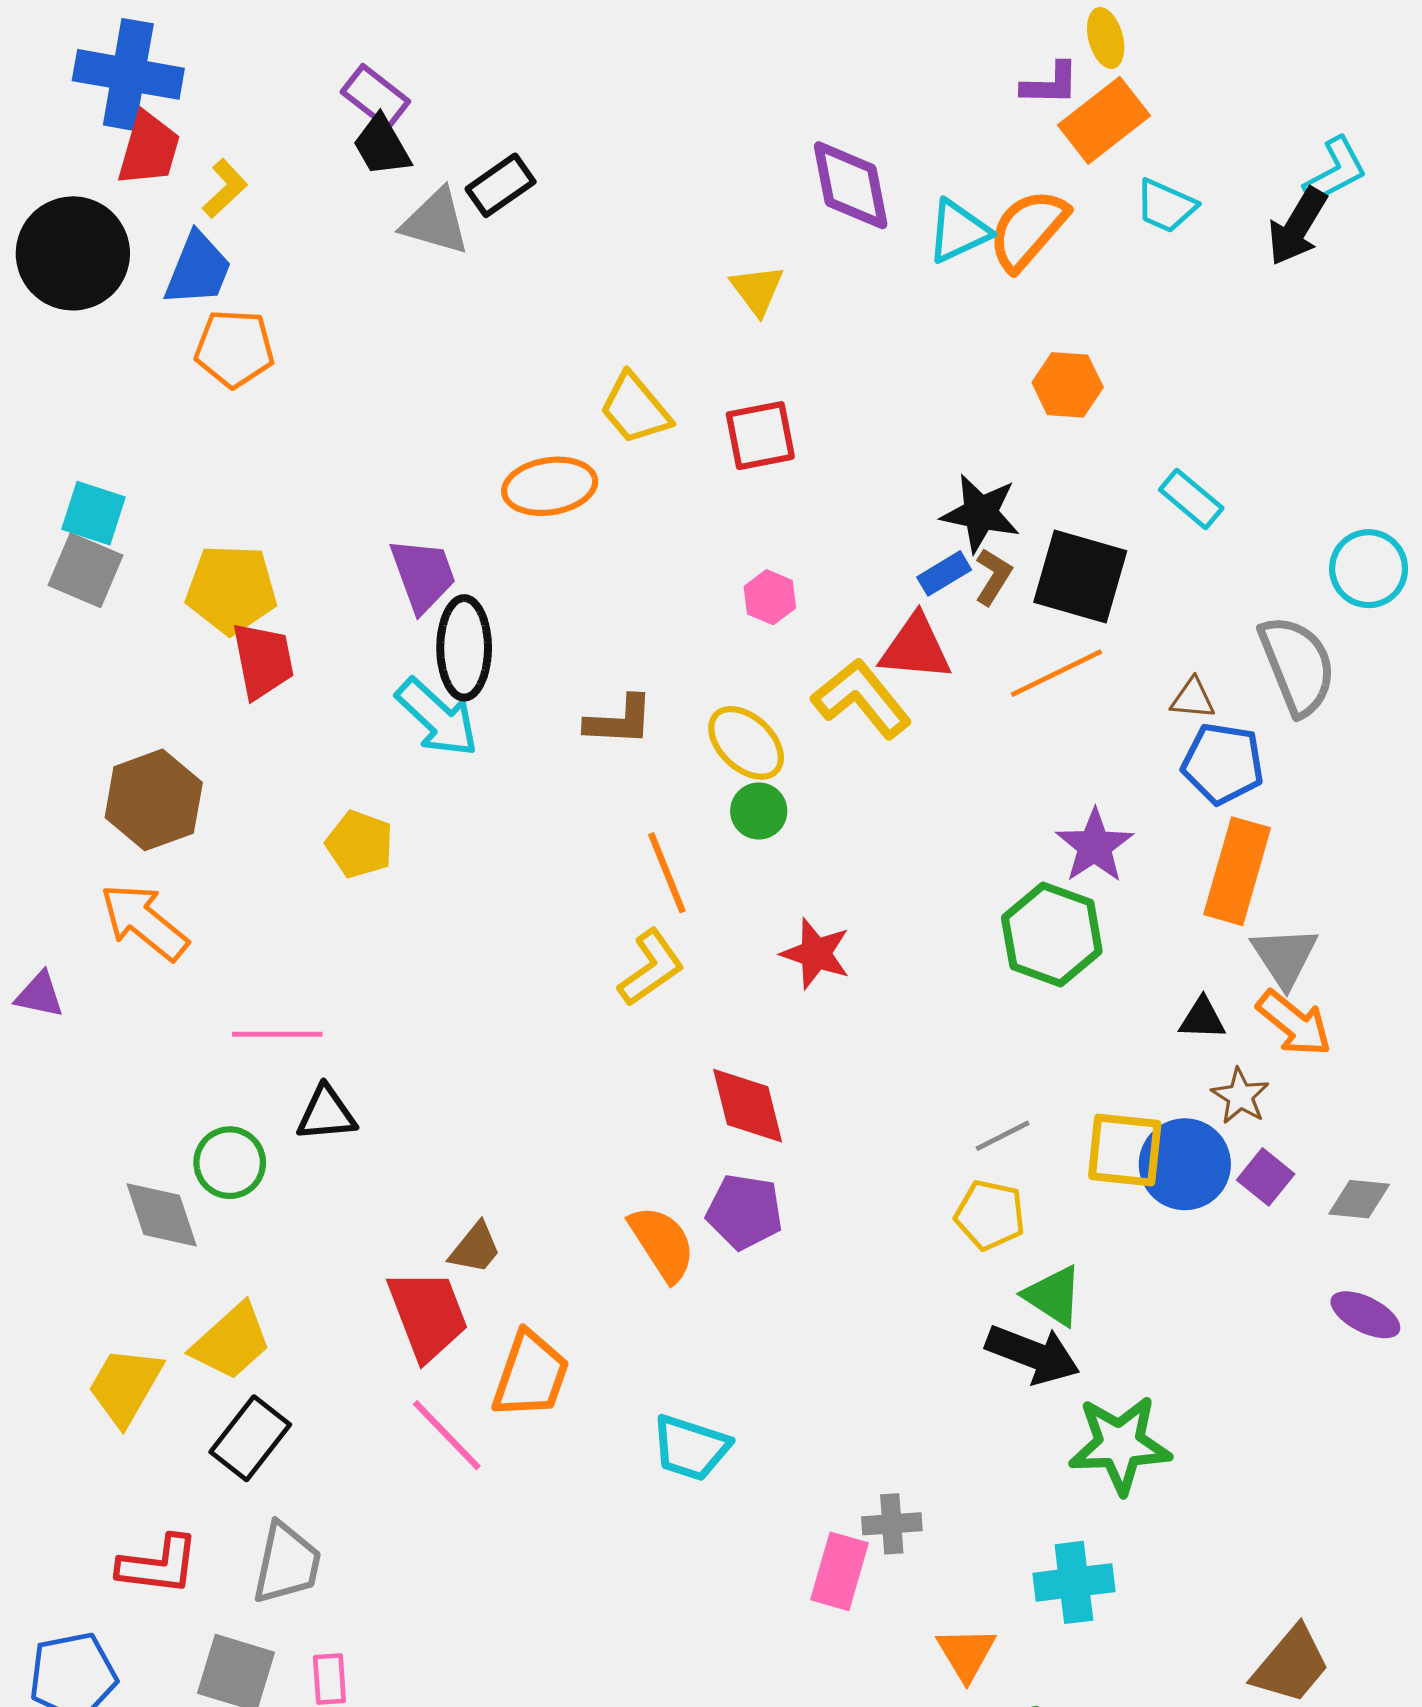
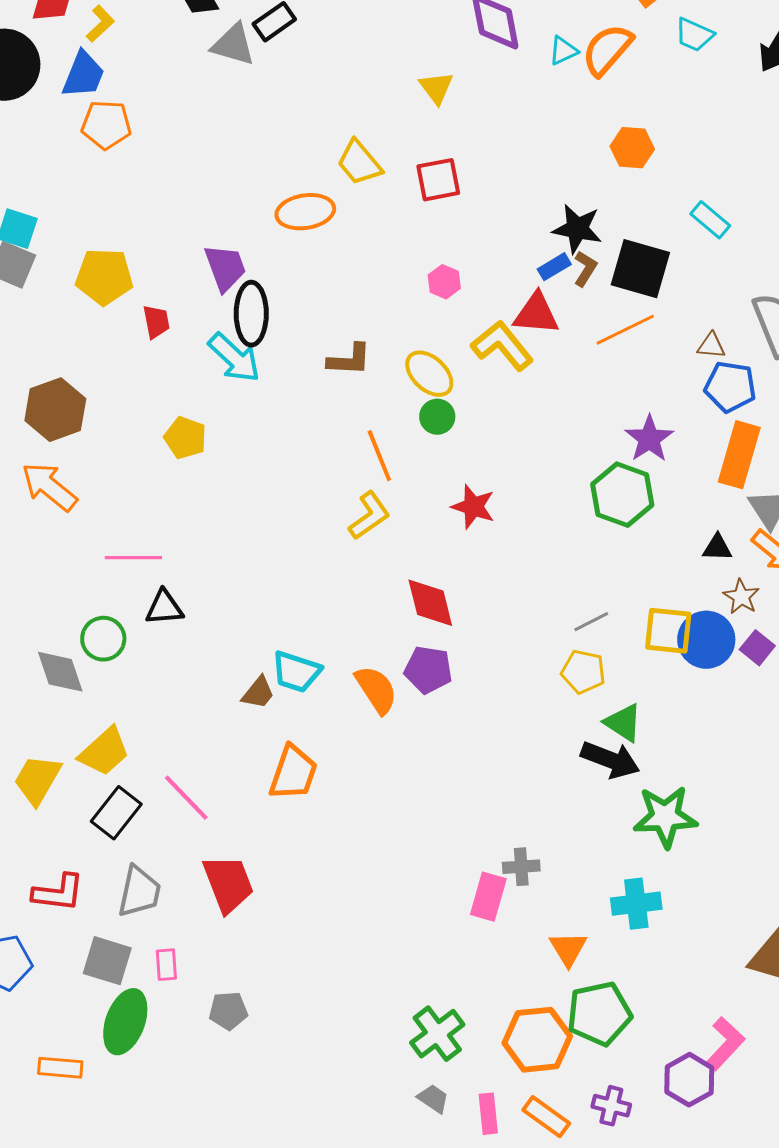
cyan triangle: (958, 231) -> (563, 51), size x0.7
red trapezoid: (263, 661) -> (156, 322), moved, size x0.7
red trapezoid: (428, 1315) -> (228, 884), moved
pink line: (447, 1435) -> (186, 798), moved
cyan trapezoid: (691, 1448) -> (296, 672), moved

